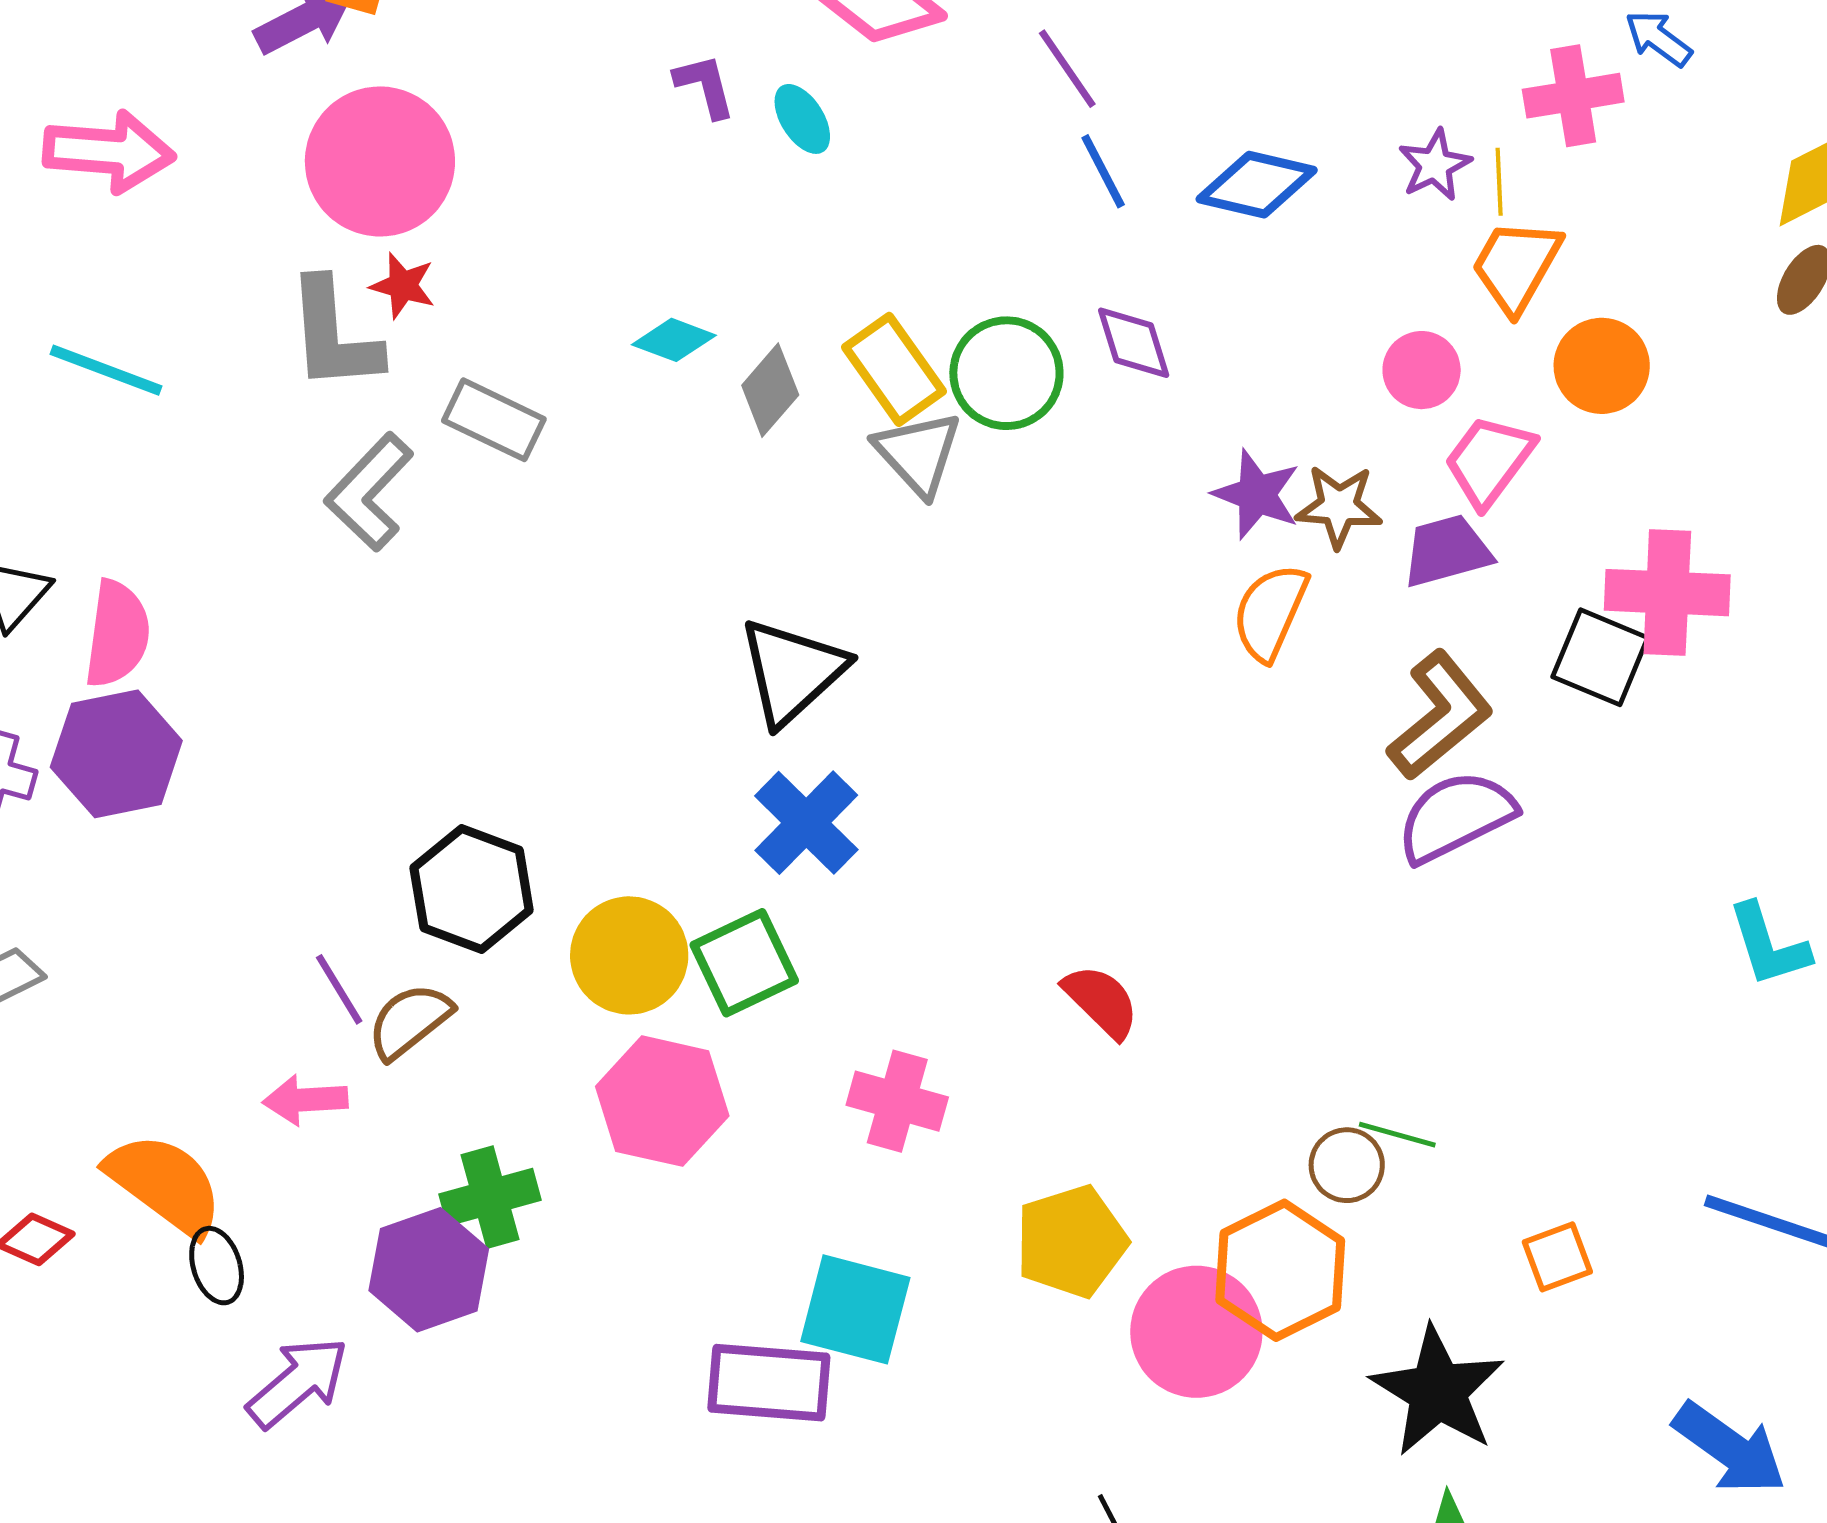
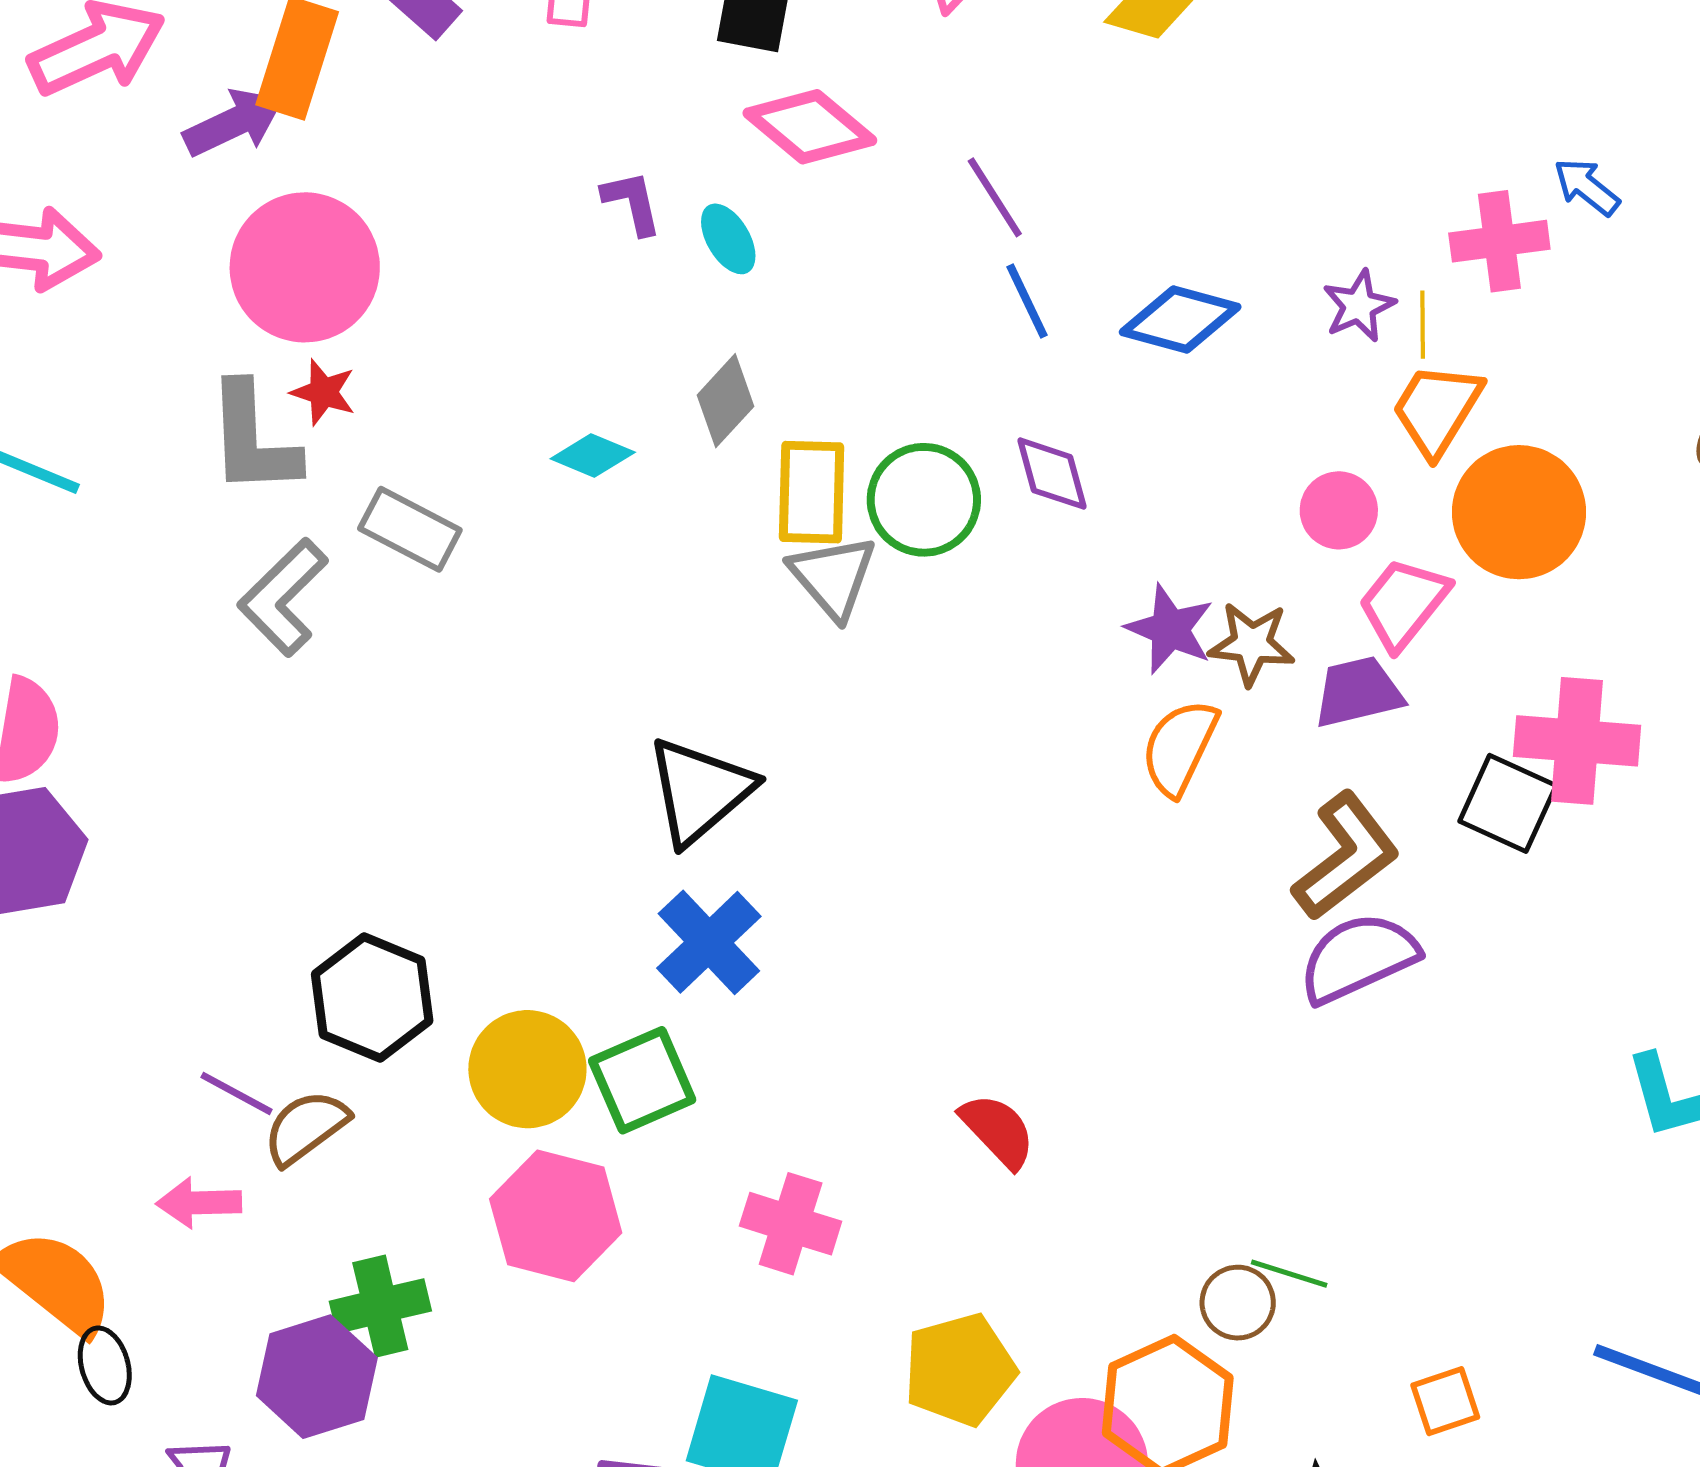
orange circle: (1602, 366) -> (1519, 512), size x1.4
yellow rectangle: (894, 369) -> (812, 492), turned 35
gray diamond: (770, 390) -> (726, 401), moved
purple line: (339, 989) -> (236, 1093), turned -32

